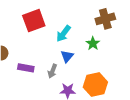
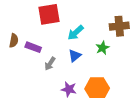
purple rectangle: (26, 68) -> (33, 47), moved
gray arrow: (52, 71) -> (50, 64), moved

